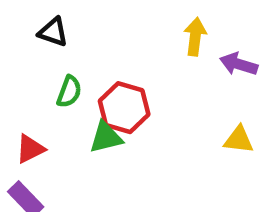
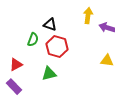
black triangle: (53, 32) -> (50, 25), moved
green triangle: (106, 137) -> (49, 74), moved

